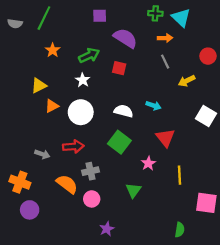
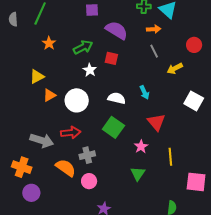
gray semicircle: (15, 24) -> (13, 19), turned 80
white star: (83, 80) -> (90, 70), moved
cyan arrow: (154, 106) -> (144, 92), turned 48
gray arrow: (42, 154) -> (42, 140), size x1.6
green triangle: (133, 190) -> (138, 174), moved

